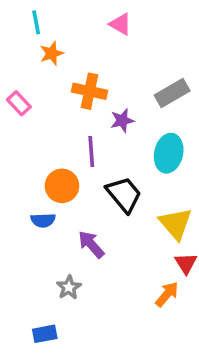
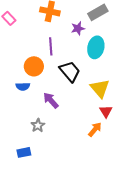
purple star: (122, 120) -> (78, 28), moved

